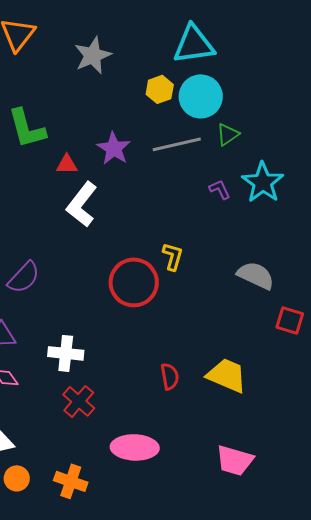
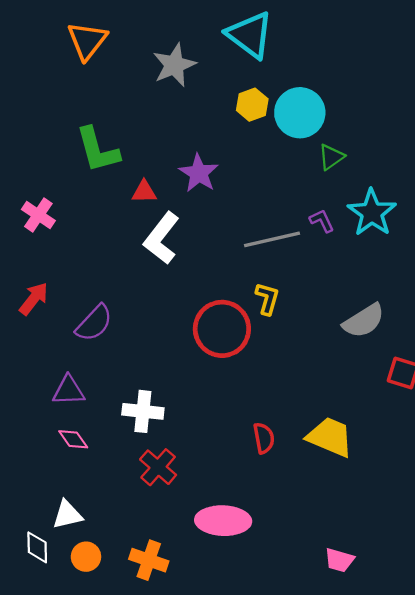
cyan triangle: (194, 44) -> (250, 35), moved, turned 45
gray line: (177, 144) -> (272, 239), moved
gray semicircle: (256, 275) -> (364, 321), turned 123
pink trapezoid: (235, 460) -> (339, 560), moved, size x0.7

